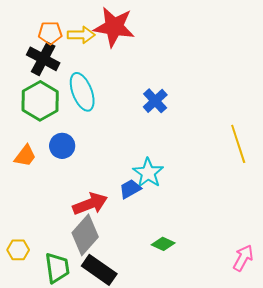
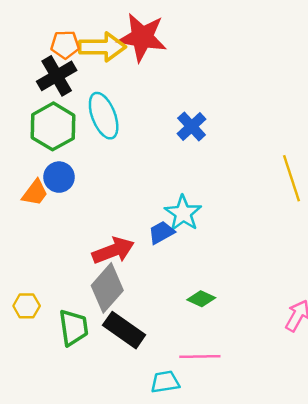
yellow arrow: (81, 35) -> (102, 47), size x1.4
black cross: (43, 59) -> (57, 76), turned 32
blue circle: (62, 146) -> (59, 177), moved

